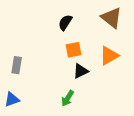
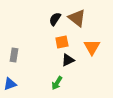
brown triangle: (111, 18) -> (77, 18), moved
orange triangle: (109, 56) -> (92, 47), turned -30

